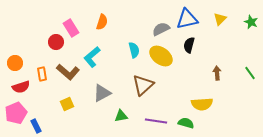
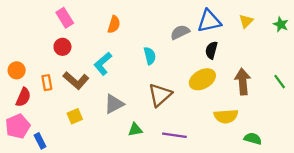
pink rectangle: (71, 28) -> (65, 18), moved
yellow ellipse: (161, 56) -> (202, 79), moved, turned -65
brown arrow: (217, 73) -> (243, 82), size x1.6
red semicircle: (21, 87) -> (23, 97), turned -48
green semicircle: (186, 123) -> (253, 139), moved

